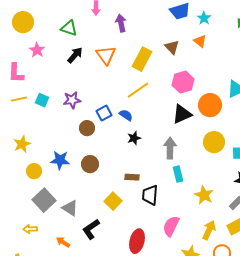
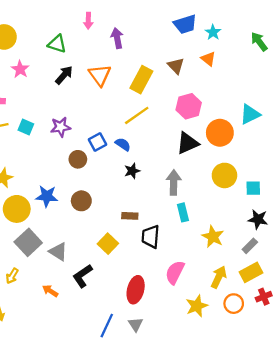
yellow circle: (34, 171) -> (17, 209), size x1.5
yellow arrow: (30, 229) -> (12, 276), turned -56

